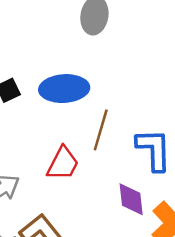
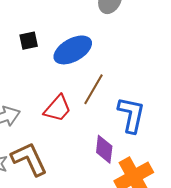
blue ellipse: (64, 89) -> (73, 50), turned -39

